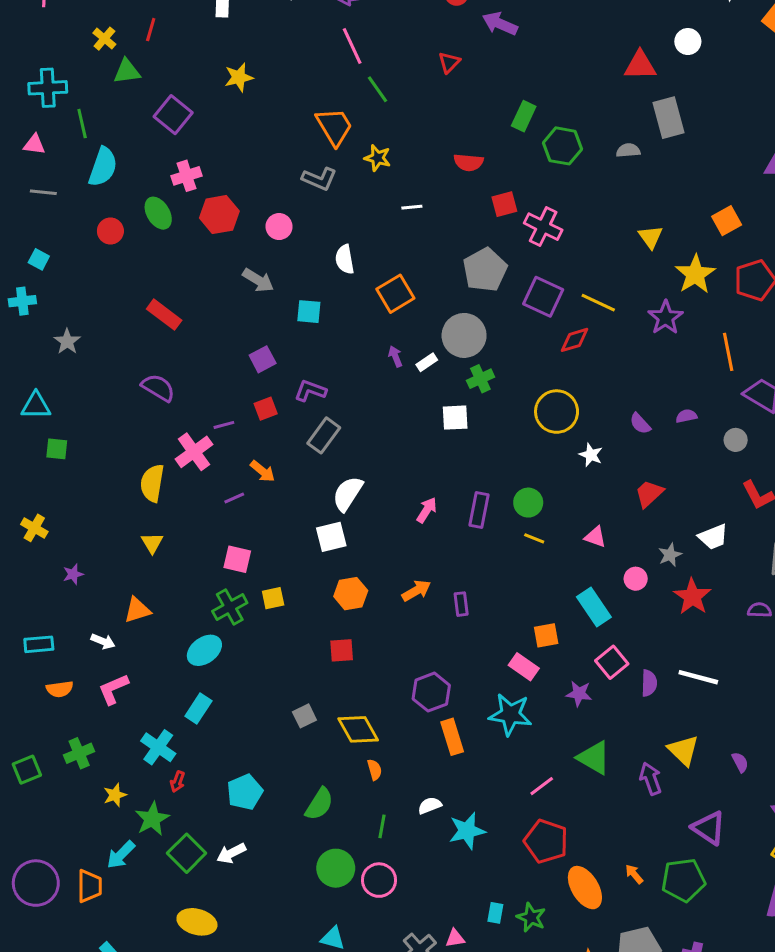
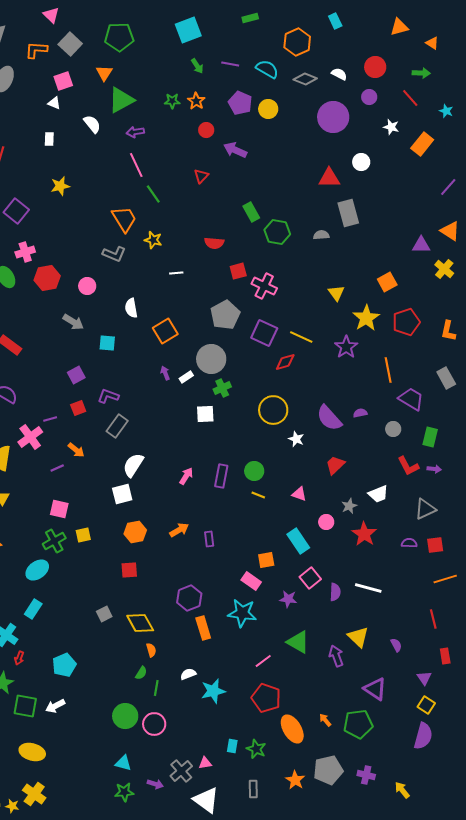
green rectangle: (524, 116) -> (251, 212), turned -54
purple semicircle: (640, 423) -> (329, 418), size x1.8
green semicircle: (319, 804) -> (141, 673), moved, size x0.6
green square: (187, 853) -> (25, 706), turned -35

